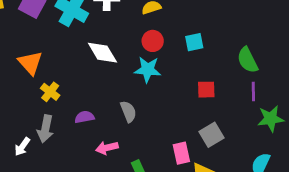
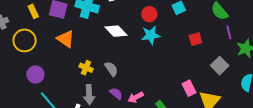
orange triangle: (30, 63) -> (66, 39), moved
gray semicircle: (128, 112) -> (111, 69), moved
purple semicircle: (84, 117) -> (116, 93), moved, turned 64
gray square: (212, 135) -> (220, 66), moved

